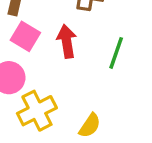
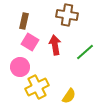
green line: (116, 53) -> (85, 52), turned 30

